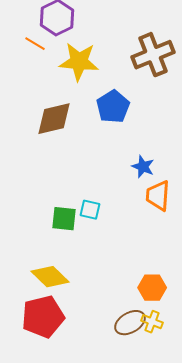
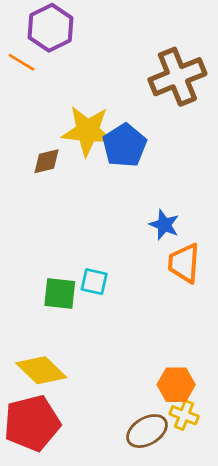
yellow star: (79, 62) -> (88, 131), moved
brown diamond: (54, 119) -> (47, 161), size x0.6
yellow cross: (152, 322) -> (184, 415), moved

